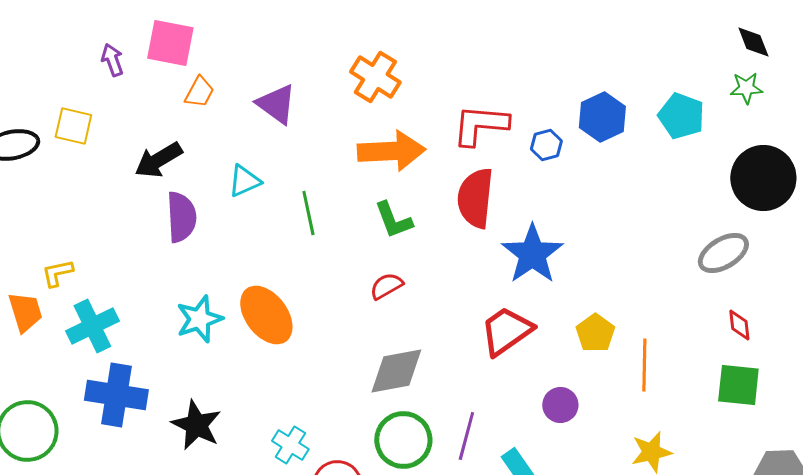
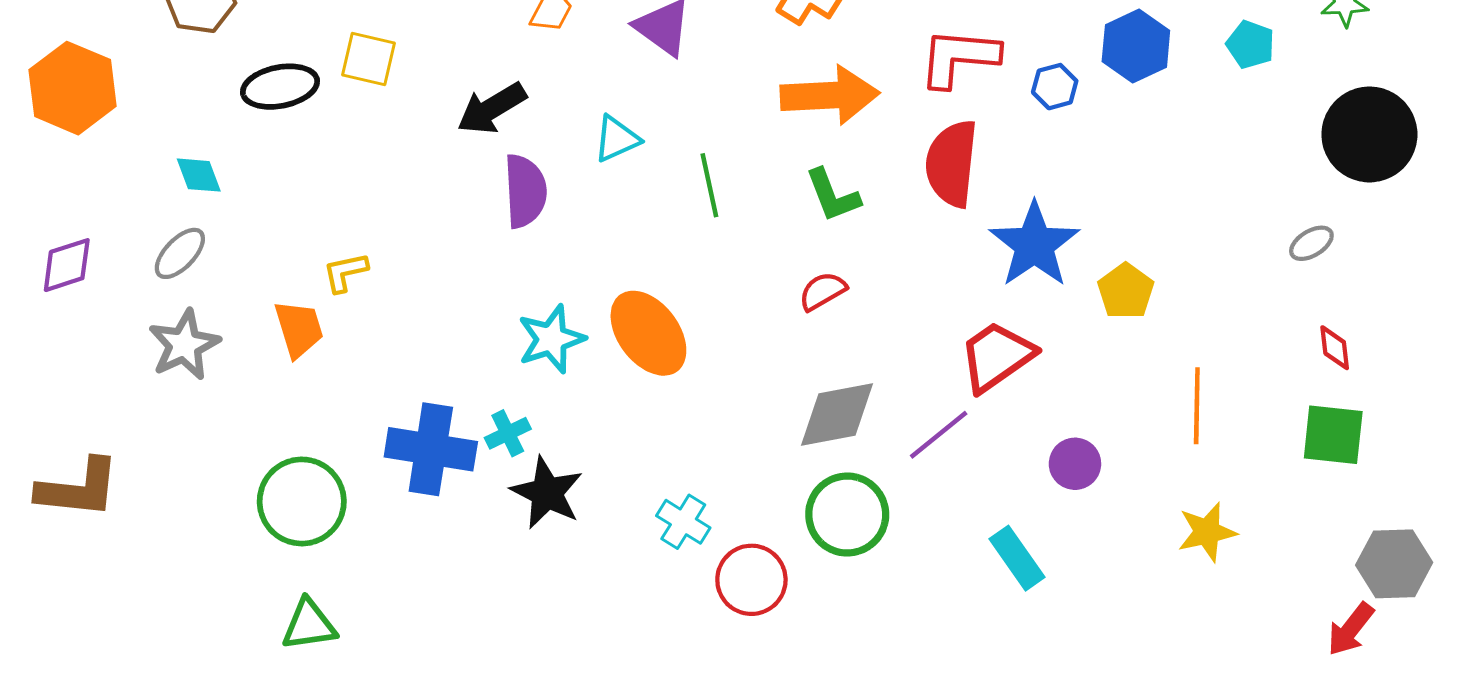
cyan pentagon: (681, 116) -> (1251, 45), size x0.7
gray ellipse: (723, 253) -> (1311, 243), size x0.6
cyan cross: (92, 326) -> (508, 433), moved, size x0.6
yellow pentagon: (595, 333) -> (1126, 291), moved
purple line: (466, 436) -> (939, 435), moved, turned 36

